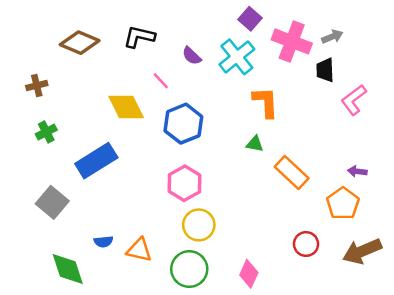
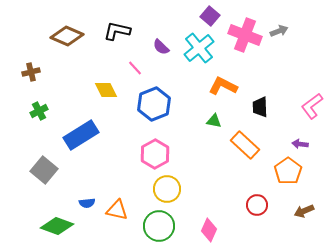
black trapezoid: (325, 70) -> (260, 107), moved
pink L-shape: (354, 100) -> (312, 106), moved
orange L-shape: (266, 102) -> (223, 86), turned -60
yellow diamond: (126, 107) -> (106, 90), size x0.7
brown arrow: (362, 251) -> (304, 211), size x0.6
green diamond: (68, 269) -> (57, 226), turned -52

